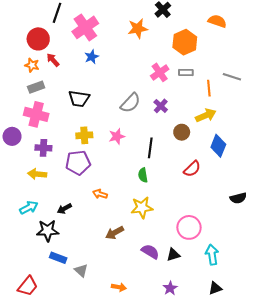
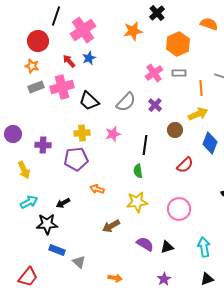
red arrow: (53, 60) -> (69, 61), moved
black trapezoid: (79, 99) -> (89, 101), moved, turned 35
pink cross: (36, 114) -> (62, 87), moved, turned -30
yellow arrow: (37, 174) -> (24, 170), moved, turned -120
pink circle: (189, 227) -> (179, 209), moved

